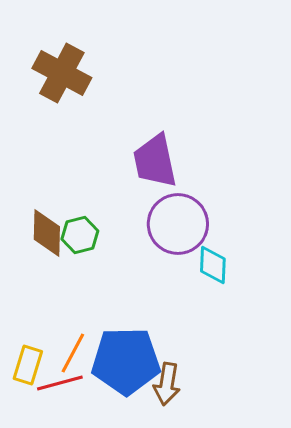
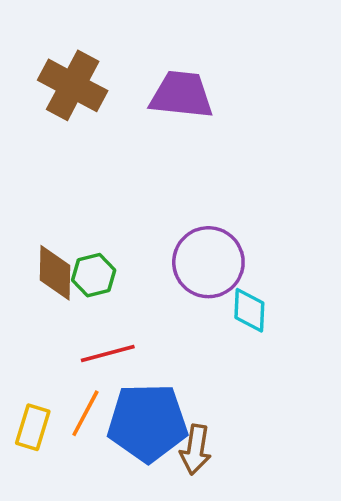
purple trapezoid: (155, 161) -> (181, 95), moved, turned 108
red line: (60, 383) -> (108, 354), moved

